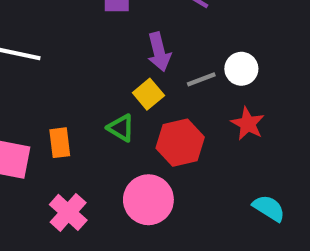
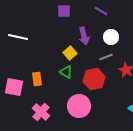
white circle: (241, 69) -> (111, 37), moved
gray line: (201, 79) -> (106, 57), moved
yellow square: (148, 94) -> (70, 53), moved

